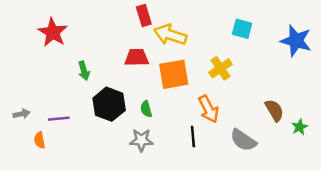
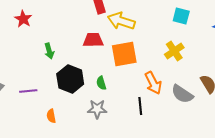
red star: (53, 32) -> (23, 19), size x0.7
yellow cross: (220, 68) -> (174, 51), moved
orange semicircle: (40, 140) -> (51, 116), moved
gray semicircle: (243, 140) -> (182, 94), moved

